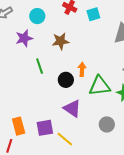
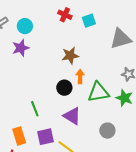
cyan circle: (37, 16) -> (25, 26), moved
brown star: (60, 41) -> (70, 56), moved
green line: (40, 66) -> (35, 109), moved

